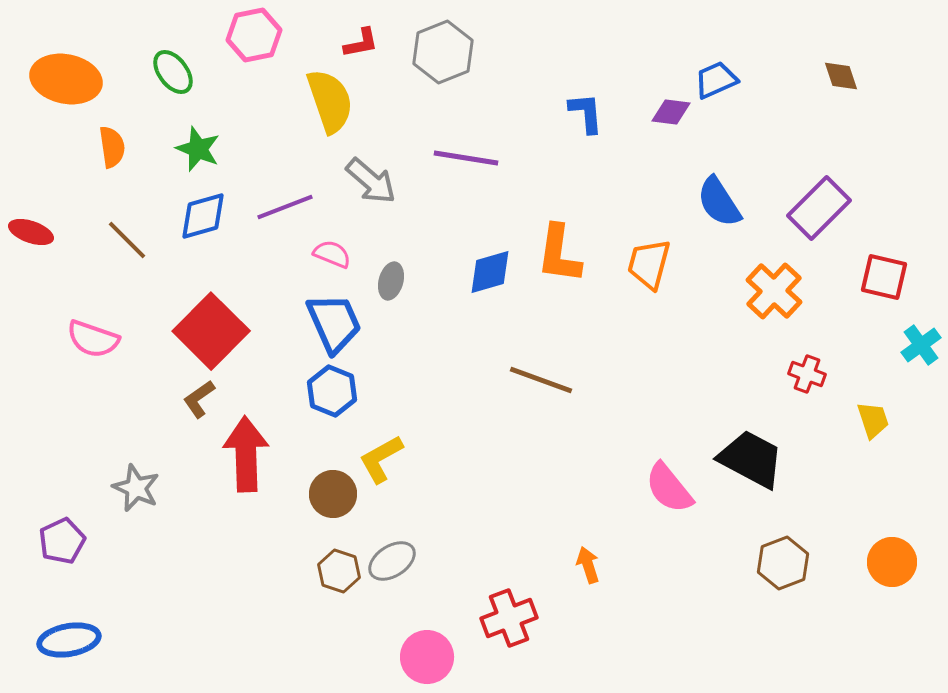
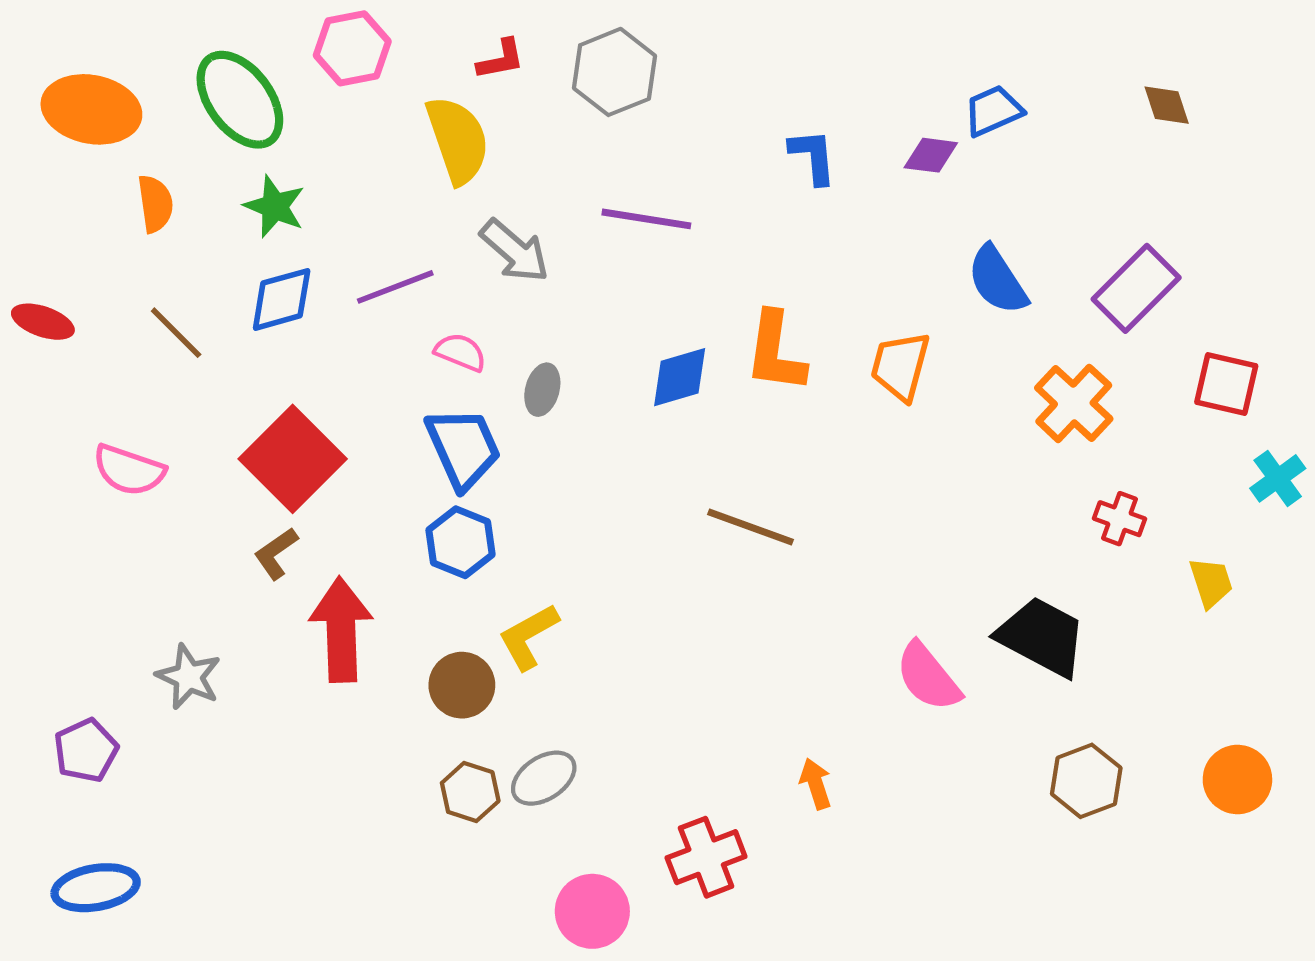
green ellipse: (173, 72) -> (240, 100), size x1.6

